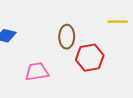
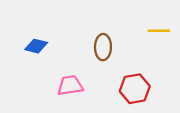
red hexagon: (90, 58) -> (135, 89), moved

